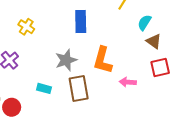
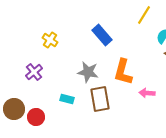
blue rectangle: (81, 21) -> (102, 35), turned -40
gray star: (66, 60) -> (88, 72), turned 30

